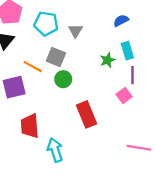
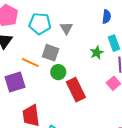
blue semicircle: (121, 21) -> (107, 17), turned 128
red rectangle: (87, 114) -> (76, 90), moved

